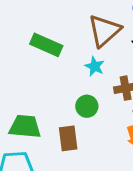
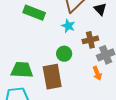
brown rectangle: (68, 138) -> (52, 77), size x1.4

